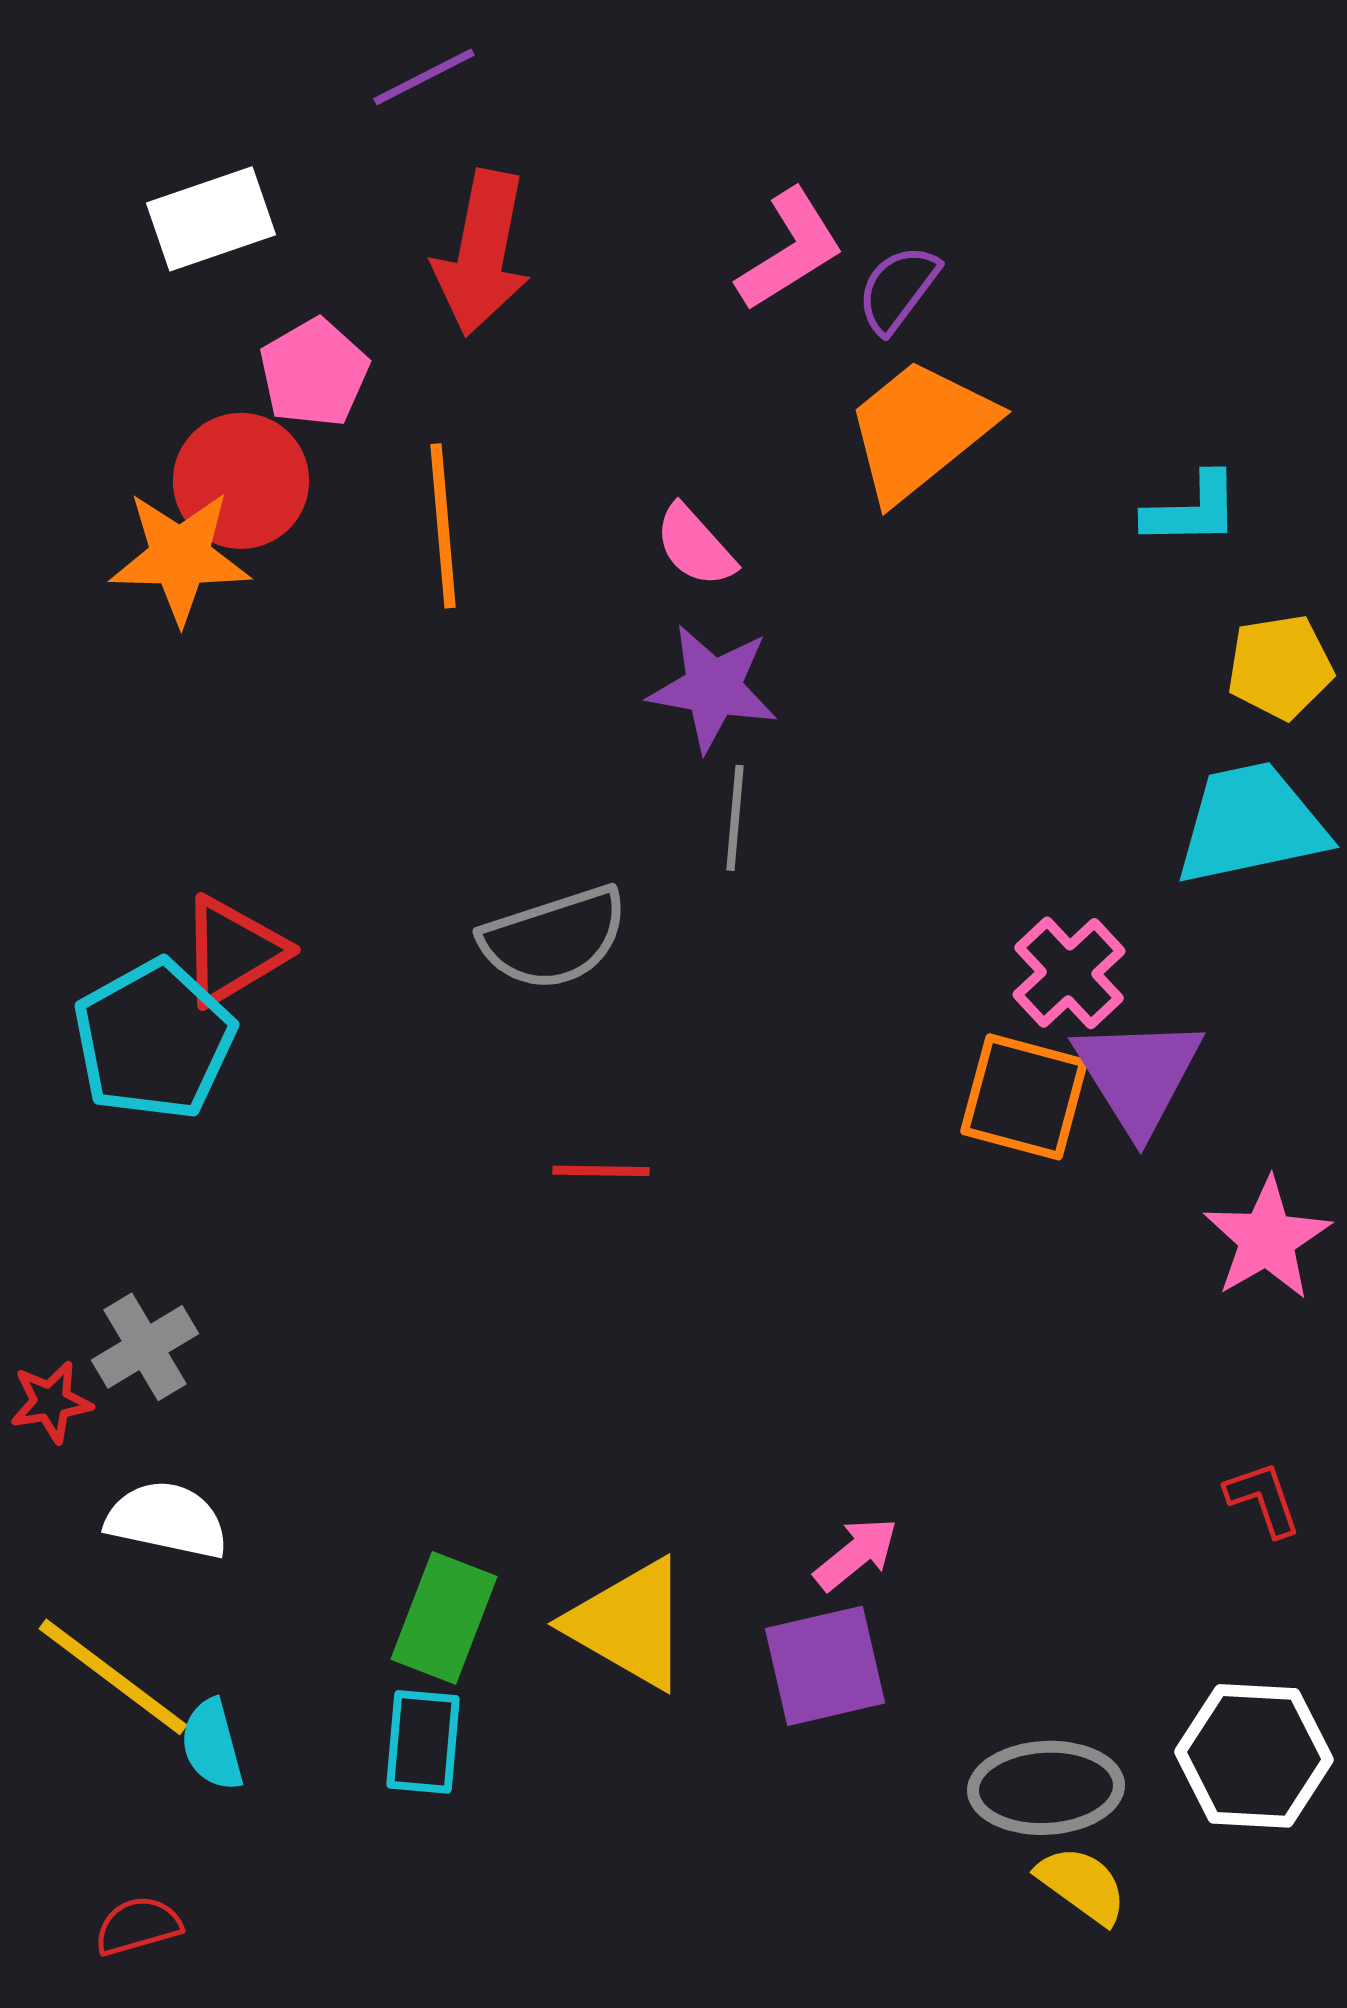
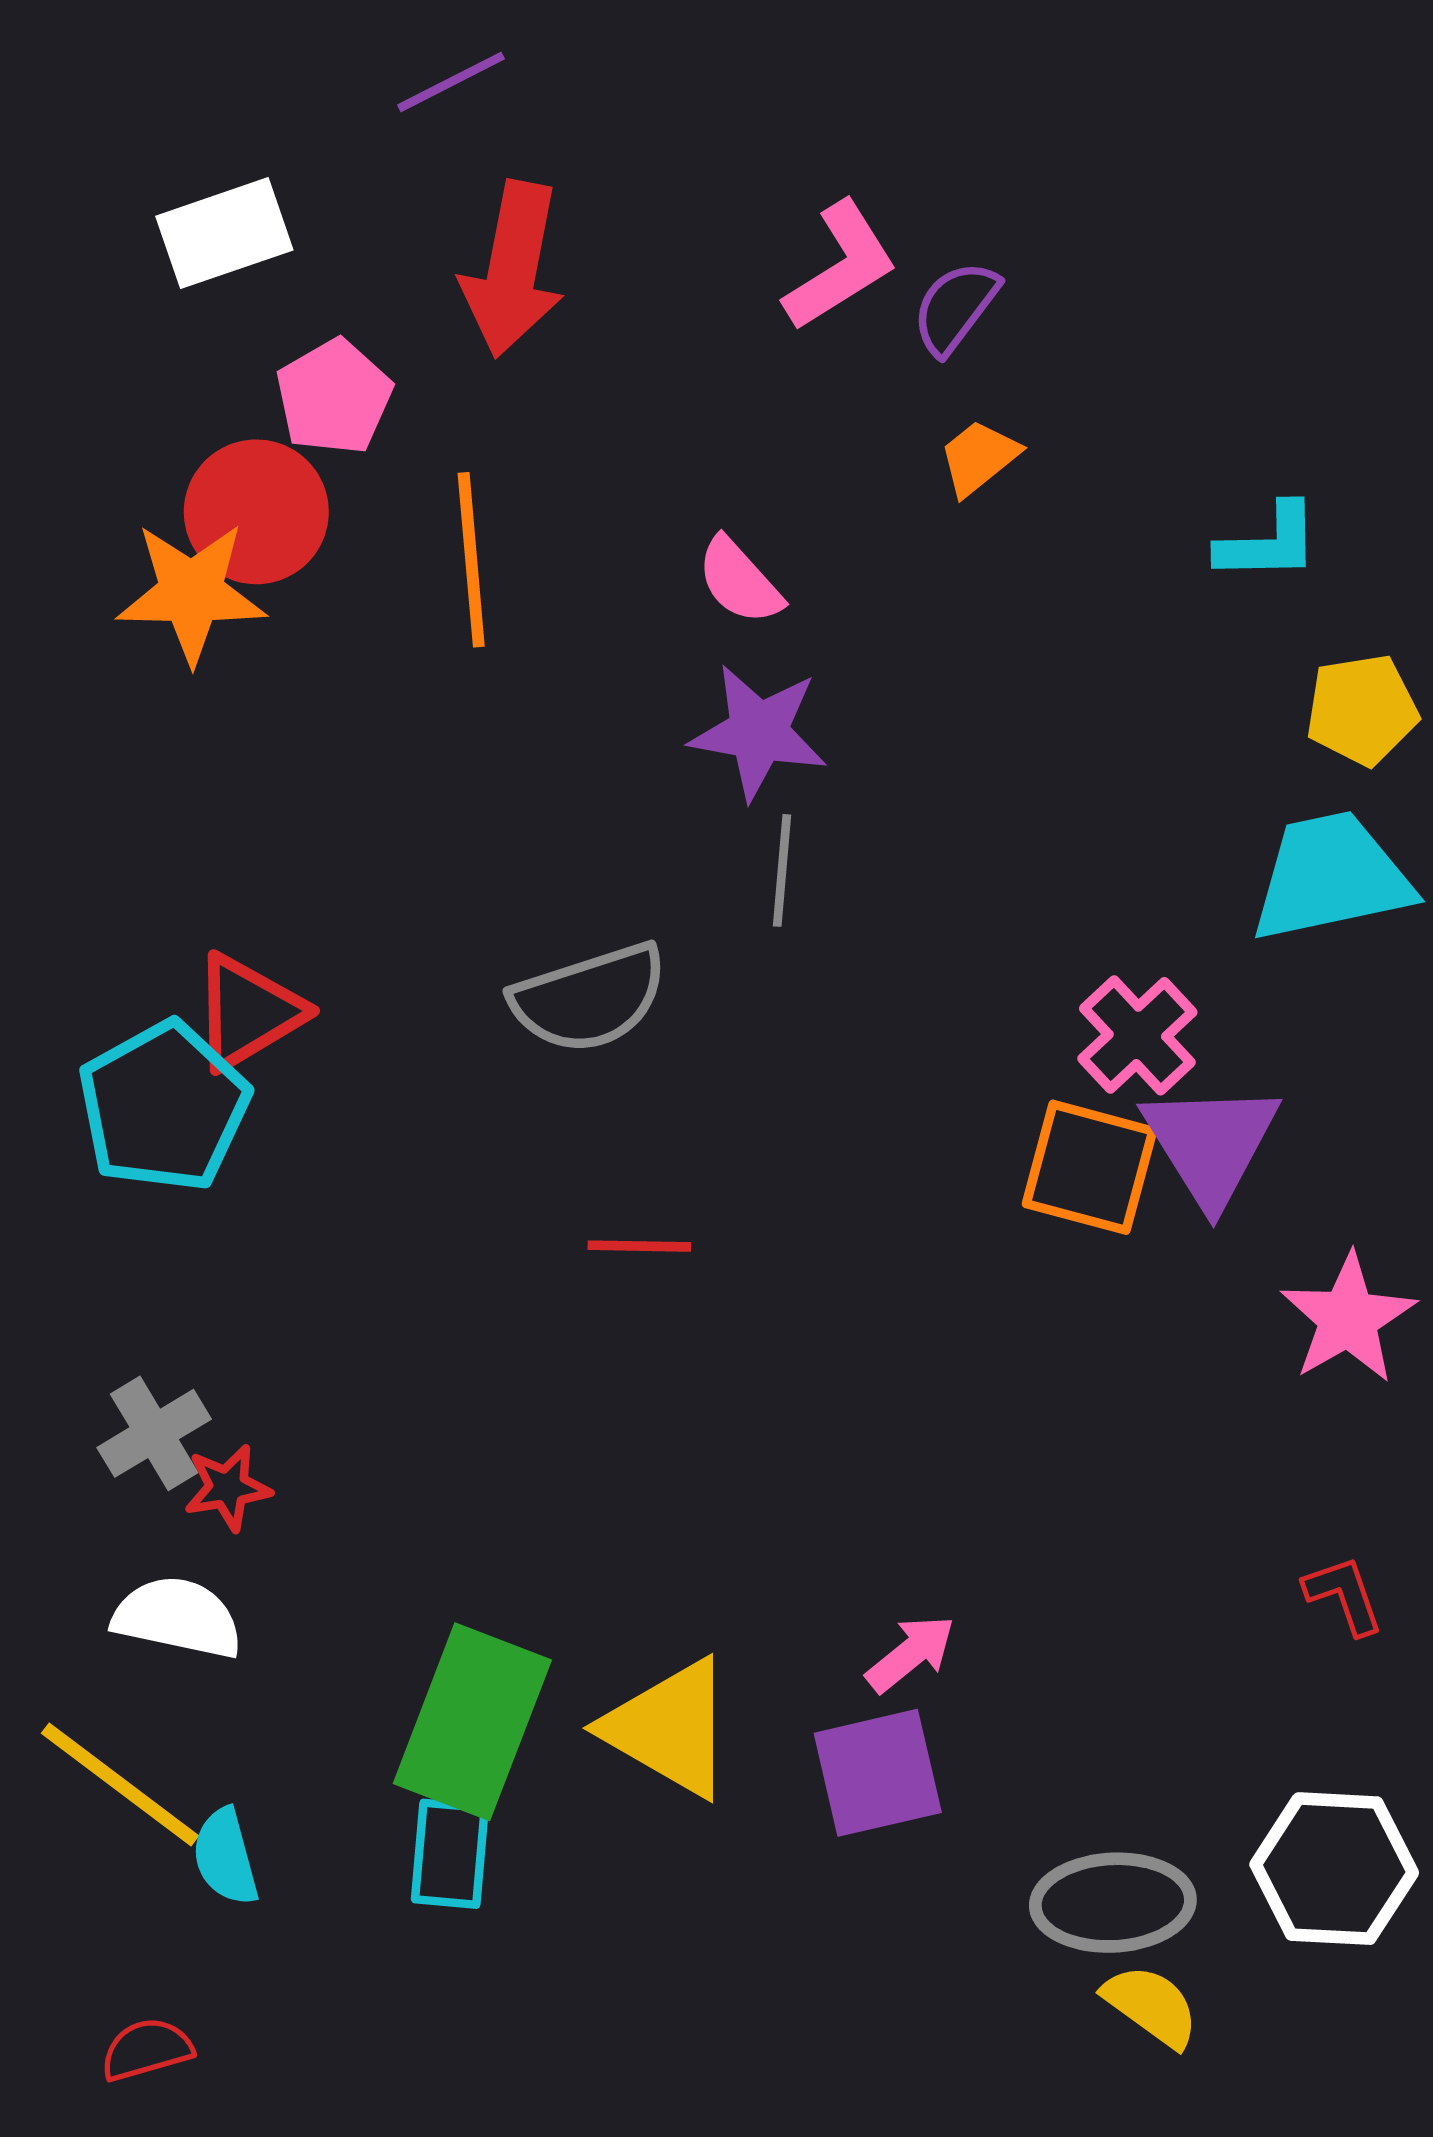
orange trapezoid: (920, 430) -> (979, 458), size x0.5
red star: (51, 1402) -> (228, 1488), moved
green rectangle: (444, 1618) -> (472, 1722), size x1.4

